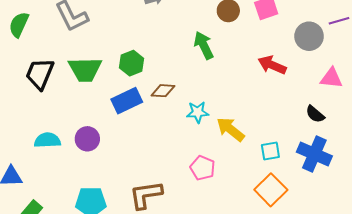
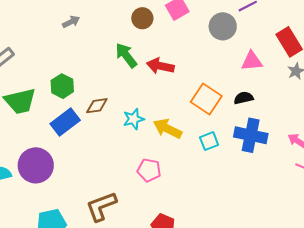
red arrow: (272, 65) -> (160, 66), moved
black semicircle: (315, 114) -> (244, 98), turned 138
purple circle: (87, 139) -> (36, 165), size x1.5
orange square: (271, 190) -> (206, 99), moved

